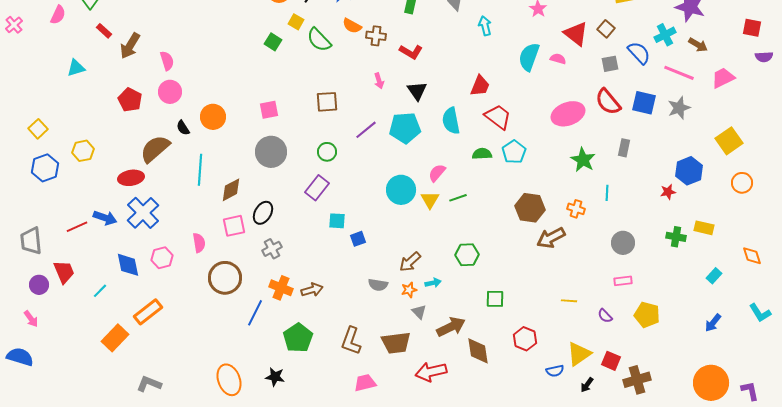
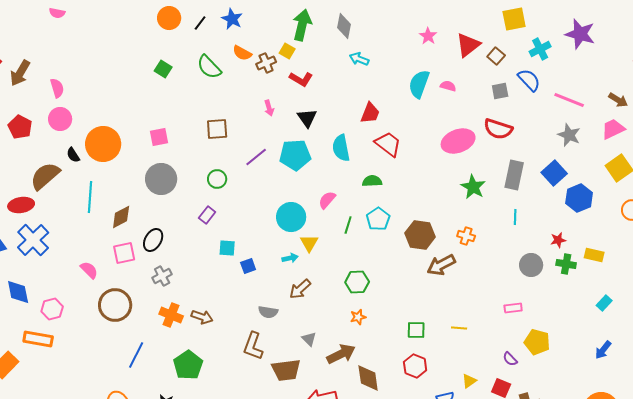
yellow square: (296, 22) -> (287, 51), moved
cyan arrow: (485, 26) -> (359, 59), moved, turned -54
red triangle: (576, 34) -> (468, 45), moved, turned 44
cyan cross: (665, 35) -> (540, 49), moved
brown cross: (376, 36) -> (266, 63), turned -30
brown arrow: (698, 45) -> (618, 100), moved
pink trapezoid: (723, 78) -> (613, 129), moved
red semicircle: (608, 102) -> (498, 129), turned -32
blue square: (644, 103) -> (554, 173), moved, turned 35
gray star: (679, 108) -> (569, 135), turned -30
orange circle: (213, 117) -> (103, 144), size x1.4
gray rectangle: (624, 148) -> (514, 175), size x1.6
cyan pentagon: (514, 152) -> (378, 219), moved
purple rectangle: (317, 188) -> (207, 215), size x0.7
red star: (668, 192) -> (558, 240), moved
cyan line: (607, 193) -> (515, 217), moved
green line: (458, 198) -> (348, 225), turned -54
yellow triangle: (430, 200) -> (309, 243), moved
pink semicircle: (199, 243) -> (89, 270), turned -36
gray circle: (623, 243) -> (531, 265), moved
pink hexagon: (162, 258) -> (52, 309), moved
cyan arrow: (433, 283) -> (290, 258), moved
brown arrow: (312, 290) -> (202, 317), turned 35
orange star: (409, 290) -> (358, 317), moved
green square: (495, 299) -> (416, 330), moved
orange rectangle: (148, 312) -> (38, 339), turned 48
blue line: (255, 313) -> (136, 355), moved
purple semicircle: (605, 316) -> (510, 359), moved
brown L-shape: (351, 341) -> (253, 346), moved
yellow triangle: (579, 354) -> (469, 381), size x0.6

